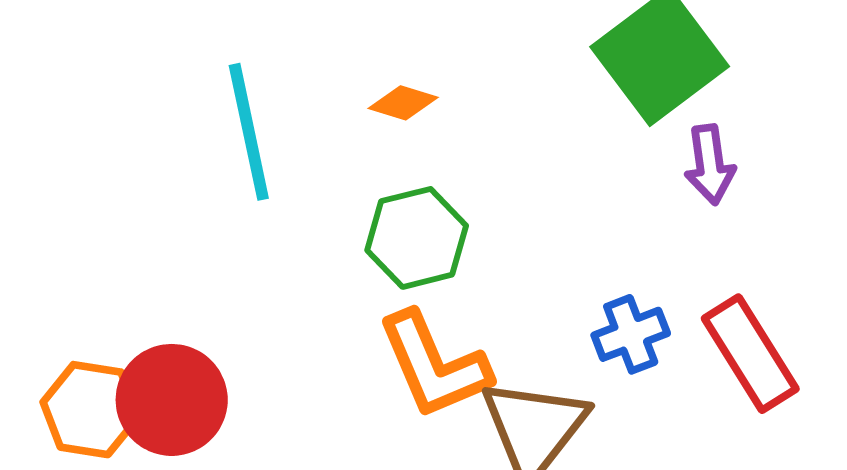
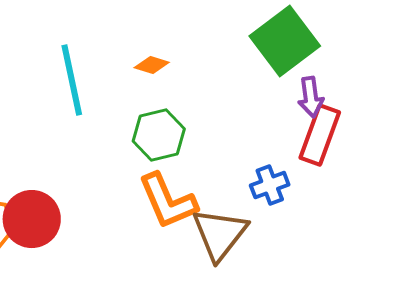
red rectangle: (750, 354) -> (320, 135), moved, turned 52

